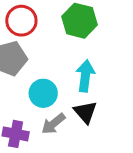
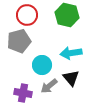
cyan arrow: (85, 76) -> (71, 53), turned -105

